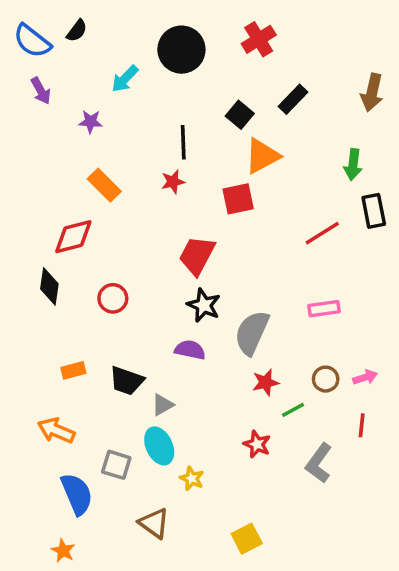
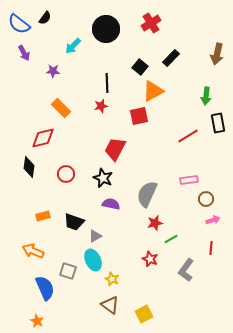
black star: (204, 305) -> (103, 178), moved
brown circle: (326, 379) -> (206, 199), moved
brown triangle: (154, 523) -> (110, 305), moved

